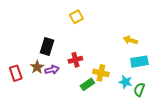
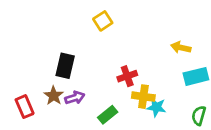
red cross: (75, 60) -> (127, 76), moved
cyan star: (126, 82) -> (156, 107), moved
green rectangle: (87, 84) -> (108, 115), moved

